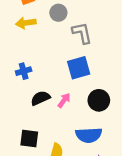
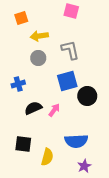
gray circle: (58, 13) -> (38, 58), moved
yellow arrow: (26, 23) -> (39, 36), moved
black circle: (99, 100) -> (87, 96), moved

